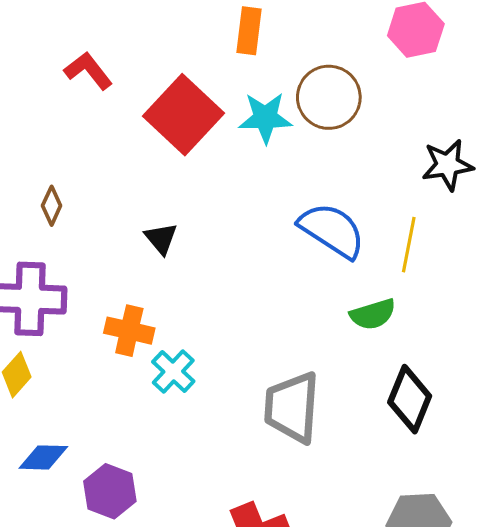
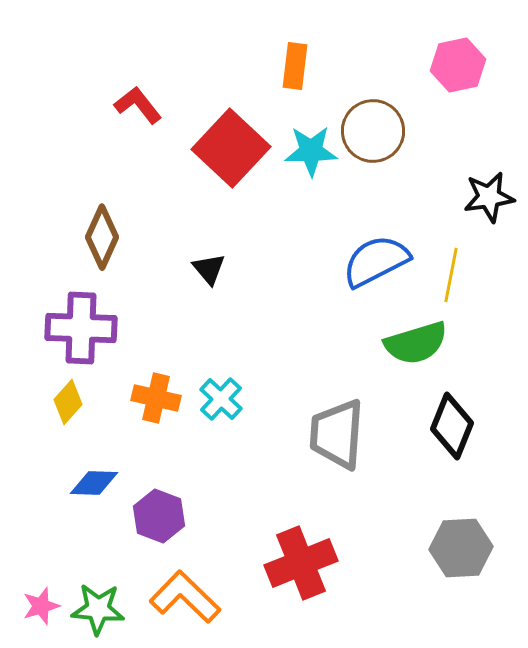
brown diamond: (52, 206) -> (102, 237), size x1.6
blue semicircle: (332, 230) -> (376, 261), turned -60
green semicircle: (373, 314) -> (416, 343), size x1.4
orange cross: (129, 331) -> (156, 398), moved

